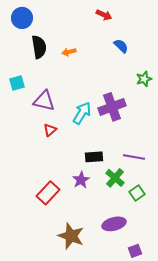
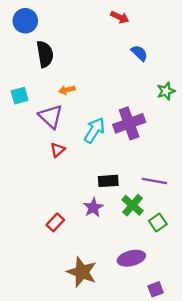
orange arrow: (69, 52) -> (67, 90), moved
purple triangle: (44, 101) -> (51, 116), turned 30
red rectangle: (48, 193) -> (55, 222), size x0.7

